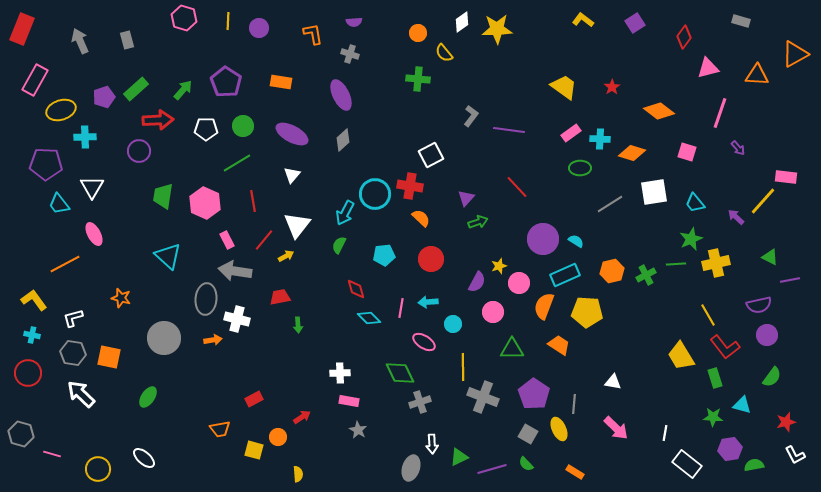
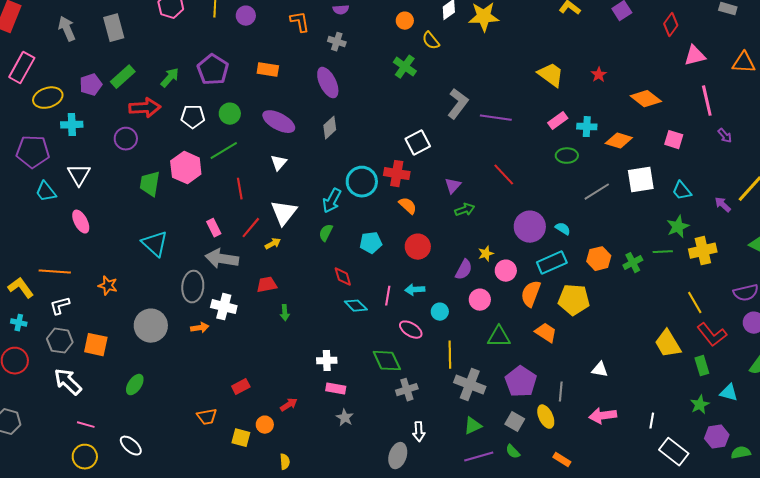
gray rectangle: (127, 40) -> (114, 28), size x1.5
green cross: (418, 79) -> (405, 67), turned 30
pink line: (720, 113) -> (707, 101), turned -32
gray L-shape: (471, 116) -> (458, 104), size x1.4
pink hexagon: (205, 203) -> (186, 168), moved
orange line: (65, 264) -> (55, 272), moved, turned 32
green star: (713, 417) -> (700, 405), turned -30
pink arrow: (616, 428) -> (603, 416), turned 128
pink line: (52, 454) -> (86, 425), moved
green triangle: (459, 457) -> (473, 426), moved

